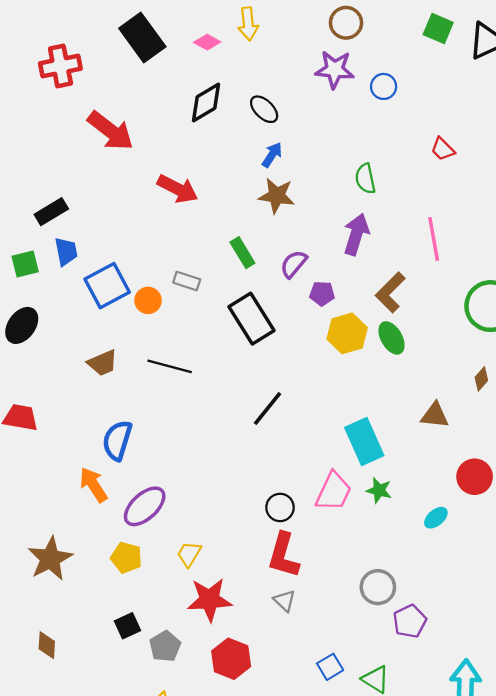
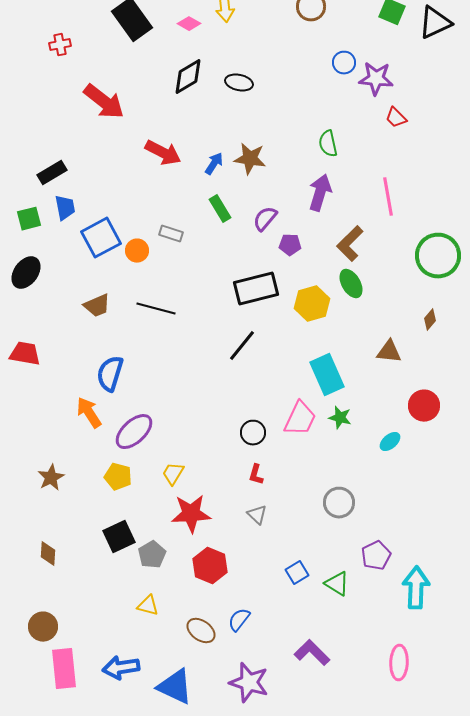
red cross: (60, 66) -> (60, 45), size x0.6
purple star: (335, 69) -> (376, 79), moved
black ellipse: (264, 109) -> (239, 83), turned -32
blue arrow: (272, 155) -> (214, 164), moved
black rectangle: (252, 319) -> (256, 289), moved, turned -72
yellow hexagon: (347, 333) -> (312, 304), moved
red L-shape: (283, 555) -> (256, 475), size x0.5
brown star: (50, 559) -> (51, 478), size x0.7
purple pentagon: (410, 621) -> (376, 556), moved
black square: (128, 626) -> (119, 537), size x1.4

